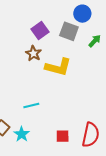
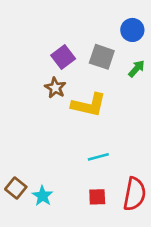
blue circle: (82, 14) -> (132, 30), moved
cyan line: (31, 105) -> (98, 157), moved

